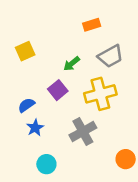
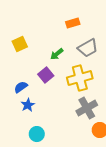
gray cross: (83, 131) -> (87, 108), moved

